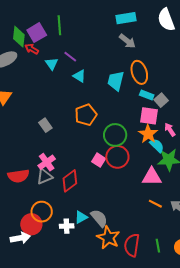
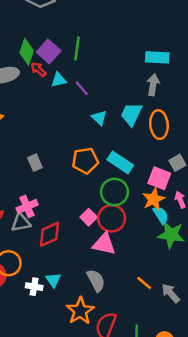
purple square: (37, 33) -> (49, 51), turned -30
gray arrow: (127, 41) -> (153, 85), turned -132
cyan triangle: (52, 64) -> (59, 80), moved, turned 40
cyan triangle: (79, 76) -> (99, 118), moved
cyan trapezoid: (116, 81) -> (131, 114), moved
cyan rectangle: (147, 95) -> (120, 162), moved, size x1.5
pink triangle: (152, 177) -> (104, 244), moved
cyan triangle: (81, 217) -> (53, 280), turned -48
gray semicircle: (99, 218) -> (96, 280), moved

